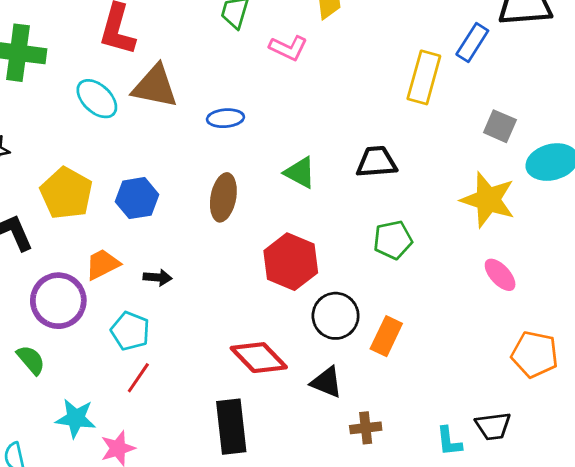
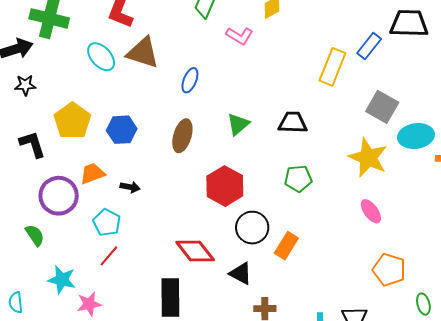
blue ellipse: (225, 118) -> (190, 80), turned -70
gray square: (500, 126) -> (382, 107), size x1.4
green triangle: (300, 173) -> (238, 124), turned 45

